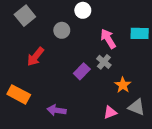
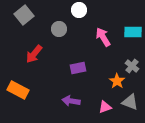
gray cross: (104, 62) -> (132, 66), moved
purple rectangle: (82, 71) -> (78, 68), turned 35
purple arrow: (57, 110) -> (71, 101), moved

